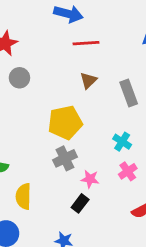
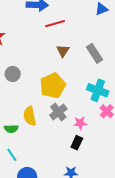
gray circle: (19, 78) -> (13, 74), moved
cyan cross: (122, 142) -> (98, 90), size x1.5
yellow semicircle: (23, 196) -> (30, 116), moved

